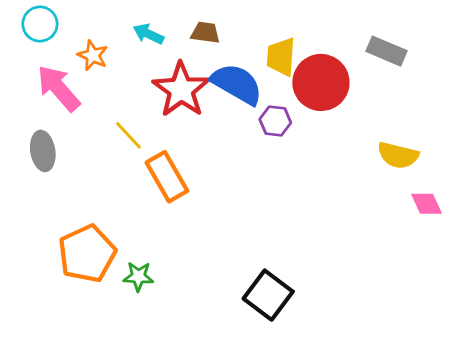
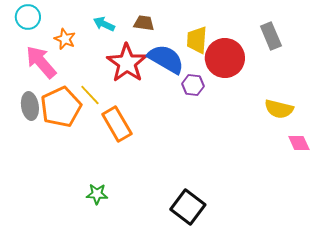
gray rectangle: (387, 51) -> (271, 36), turned 44
orange pentagon: (87, 254) -> (61, 107), moved

